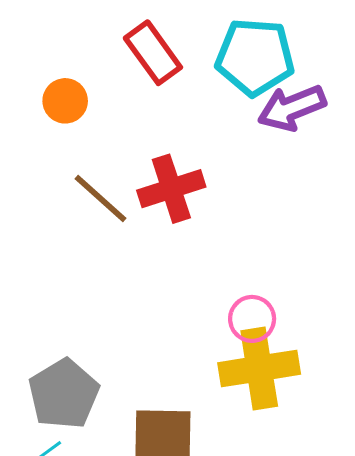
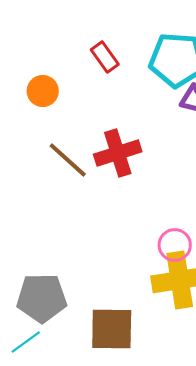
red rectangle: (153, 53) -> (105, 57), size x0.7
gray pentagon: (64, 394) -> (42, 298), turned 30

